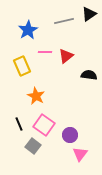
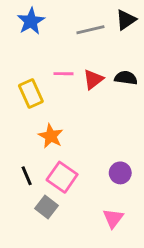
blue star: (28, 30) -> (31, 21), moved
black semicircle: (89, 75) -> (126, 78), moved
purple circle: (70, 135) -> (120, 173), moved

